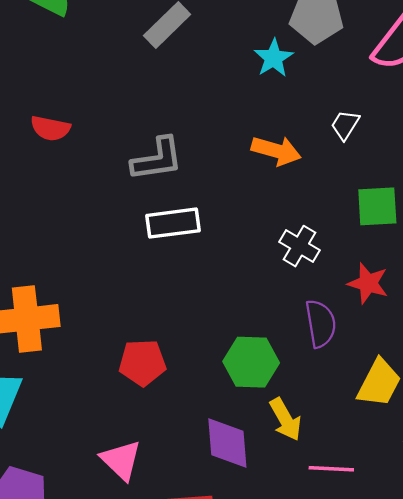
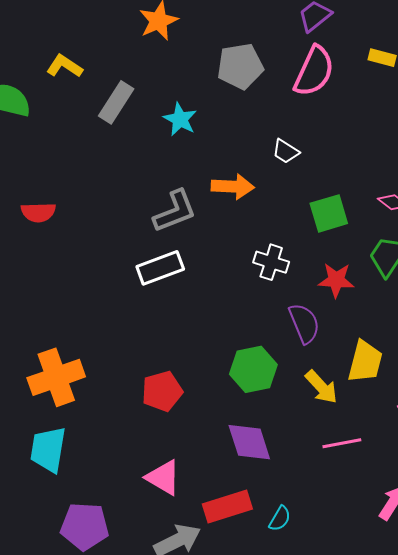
cyan star: (274, 58) -> (180, 119), moved
white trapezoid: (345, 125) -> (286, 151), turned -76
gray L-shape: (157, 159) -> (175, 211), moved
yellow arrow: (285, 419) -> (321, 387), moved

